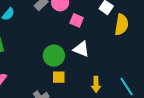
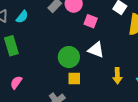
yellow arrow: (96, 84) -> (117, 76), moved

